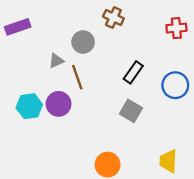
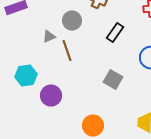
black rectangle: (133, 72) -> (115, 33), moved
purple circle: (59, 104) -> (51, 96), moved

